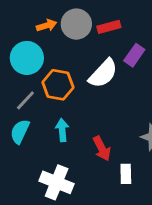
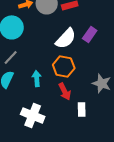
purple rectangle: (134, 55) -> (90, 34), moved
orange hexagon: (58, 85) -> (64, 66), moved

